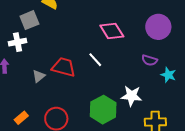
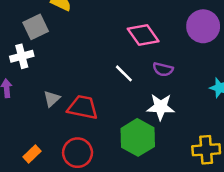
purple semicircle: (149, 60) -> (163, 69), moved
red trapezoid: (64, 67) -> (83, 107), moved
white star: (131, 96) -> (161, 107), moved

